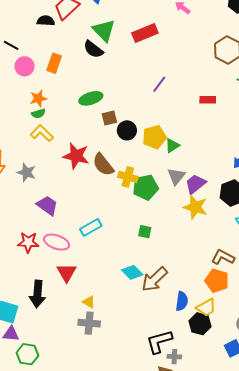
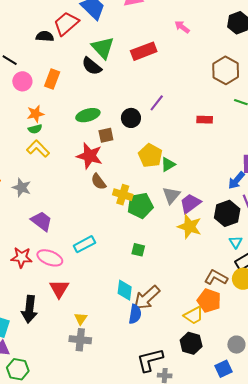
black circle: (127, 130) -> (131, 118), moved
yellow pentagon: (154, 137) -> (150, 155), turned -30
red star: (76, 156) -> (89, 156), moved
brown semicircle: (103, 165) -> (99, 182), size x0.7
cyan diamond: (132, 272) -> (125, 290), turned 50
blue semicircle: (182, 301) -> (135, 314), moved
yellow triangle: (89, 302) -> (81, 319), turned 32
yellow trapezoid: (206, 307) -> (194, 315), moved

